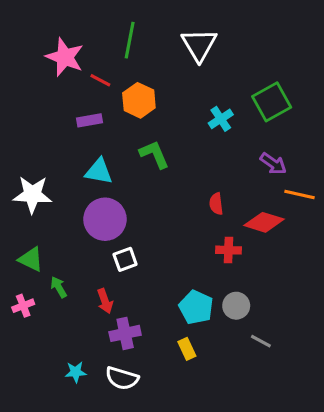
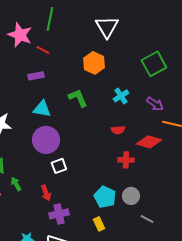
green line: (130, 40) -> (50, 19), moved
orange hexagon: (139, 100) -> (94, 63), moved
cyan cross: (221, 119) -> (121, 96), moved
red semicircle: (216, 204) -> (118, 130), turned -88

